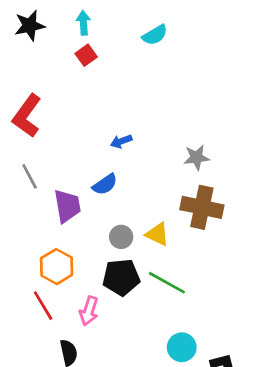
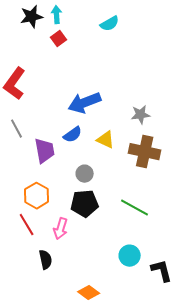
black star: (30, 26) -> (32, 17), moved
blue arrow: (121, 141) -> (85, 103), size x2.0
yellow triangle: (157, 234) -> (106, 140), moved
green line: (167, 283) -> (135, 208), moved

